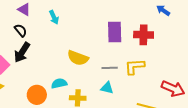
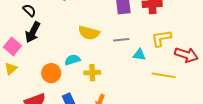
yellow L-shape: (135, 67) -> (161, 38), moved
cyan triangle: (107, 88) -> (139, 55), moved

